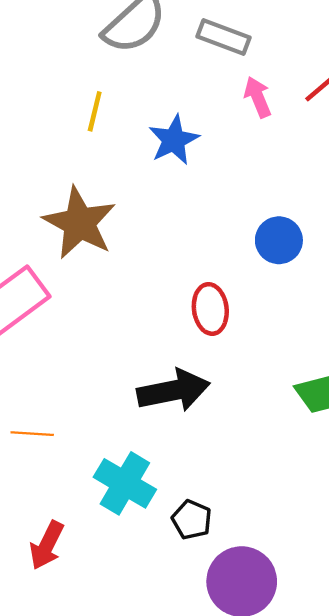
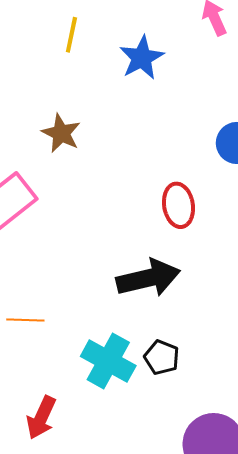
brown star: (79, 223) -> (61, 133), size x0.6
black pentagon: (192, 520) -> (162, 357), moved

